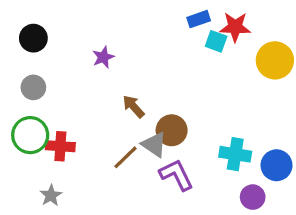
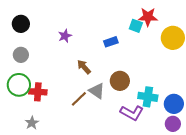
blue rectangle: (199, 19) -> (111, 42), moved
brown circle: (172, 130) -> (120, 81), moved
purple L-shape: (176, 175) -> (132, 113), moved, turned 145
purple circle: (253, 197) -> (173, 124), moved

